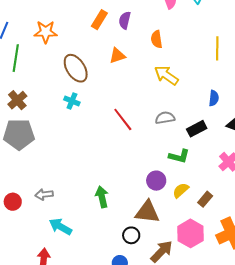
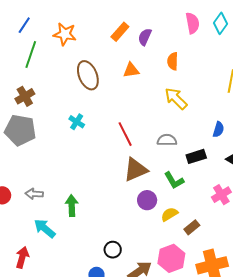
cyan cross: (72, 101) -> (77, 122), moved
green L-shape: (179, 156) -> (174, 180), turned 35
green arrow: (102, 197) -> (72, 206), moved
brown triangle: (147, 212) -> (135, 170), moved, turned -40

